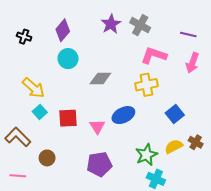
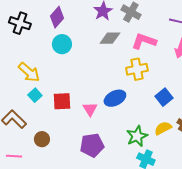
black cross: (24, 37) -> (20, 23), size x1.5
gray diamond: (100, 78) -> (110, 38), moved

